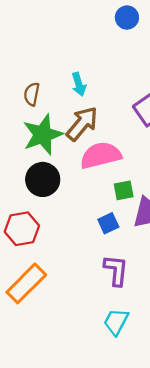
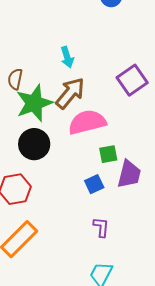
brown semicircle: (32, 94) -> (15, 79), moved
purple L-shape: (116, 270) -> (101, 227), size x0.7

